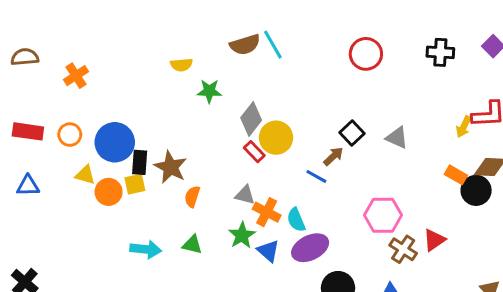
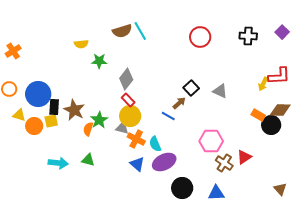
yellow circle: (276, 138) -> (130, 116), moved
green star: (242, 235) -> (99, 120), moved

